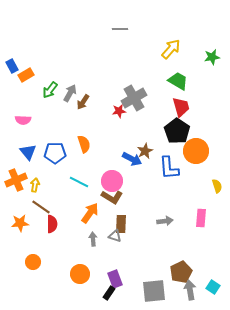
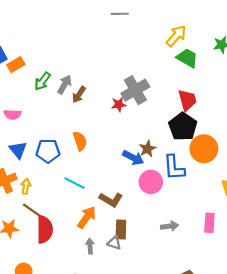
green trapezoid: (178, 81) -> (187, 58), moved
pink circle: (112, 181) -> (151, 182), moved
red semicircle: (52, 224) -> (45, 229), size x1.4

